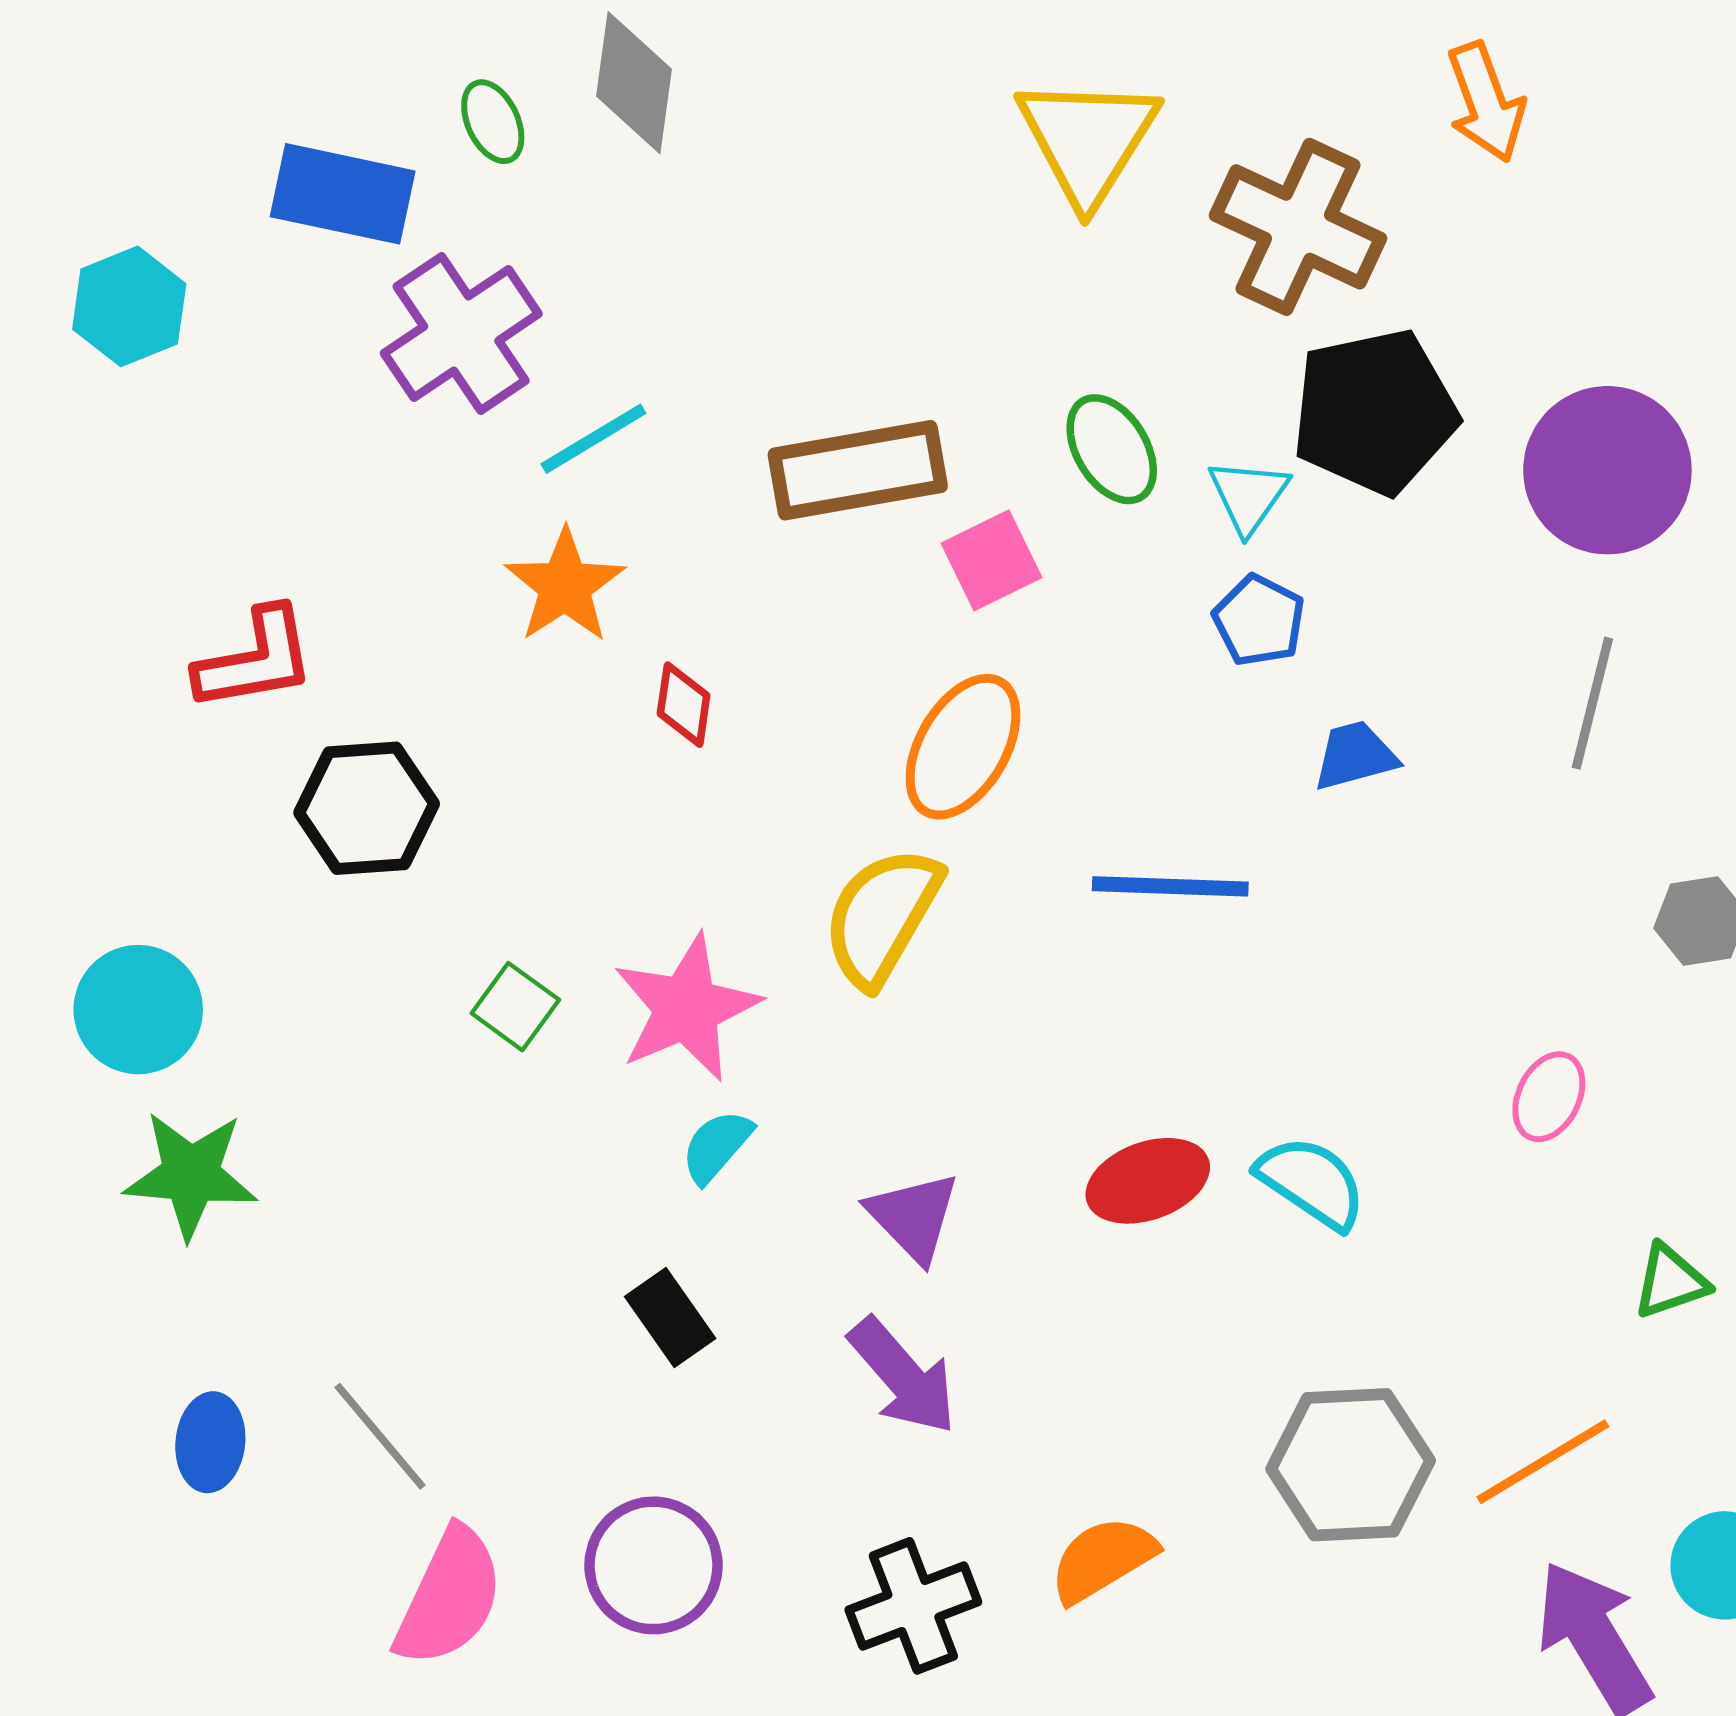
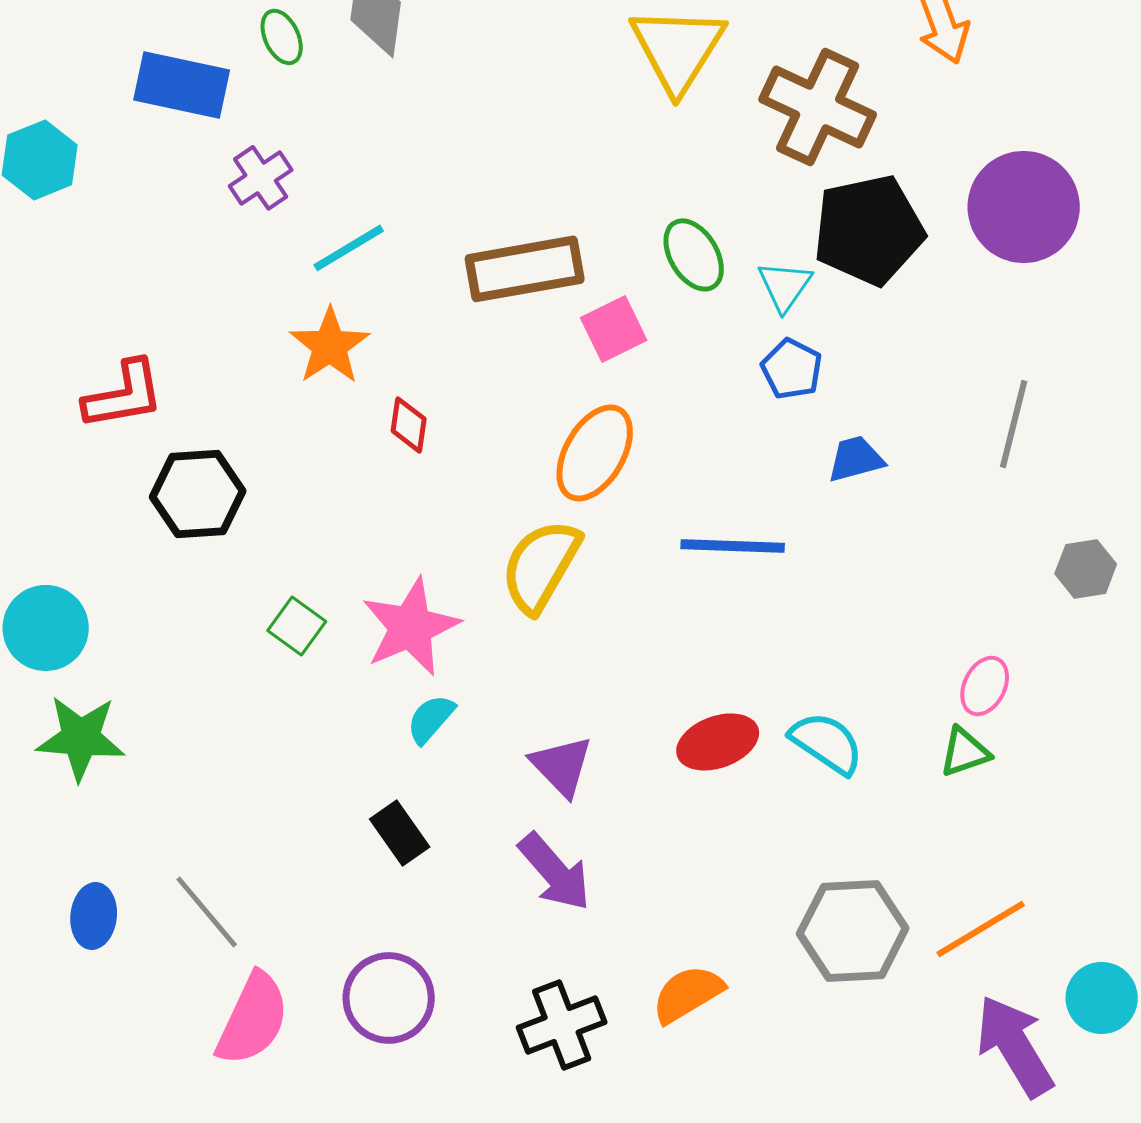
purple cross: (461, 334) -> (261, 178), size x0.6
purple circle: (1607, 470) -> (1024, 207), moved
green triangle: (1671, 1281) -> (965, 752), moved

